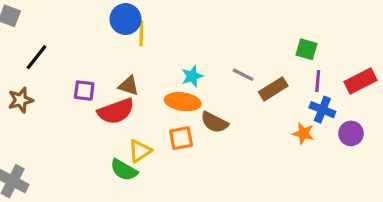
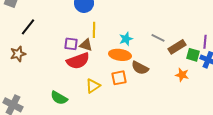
yellow line: (141, 33) -> (94, 30), moved
green square: (307, 49) -> (193, 55), moved
purple square: (84, 91) -> (71, 44), moved
orange star: (303, 133) -> (182, 75), moved
green semicircle: (124, 170) -> (59, 98), moved

